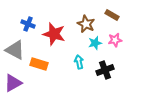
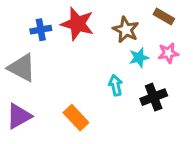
blue cross: (28, 24) -> (41, 30), turned -32
red star: (54, 34) -> (77, 24), moved
orange rectangle: (39, 64) -> (76, 118), moved, turned 30

